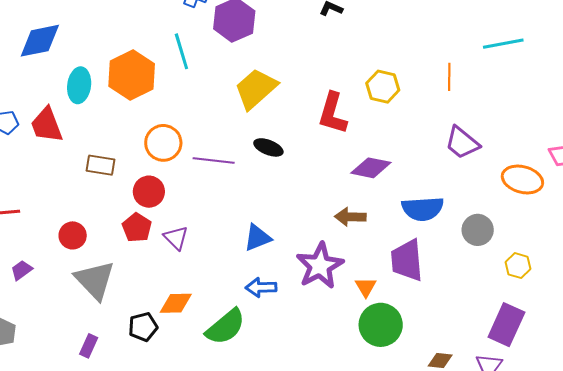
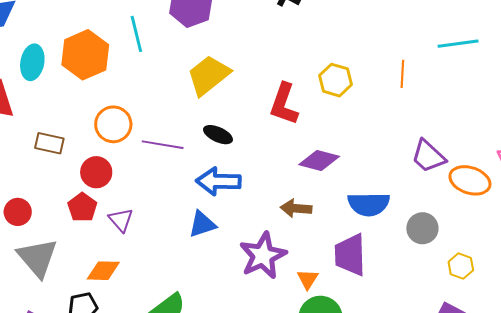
purple trapezoid: (462, 143) -> (428, 156), moved
blue arrow: (261, 287) -> (218, 181), moved, size x1.4
orange diamond: (176, 303) -> (103, 271), moved

